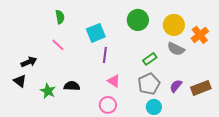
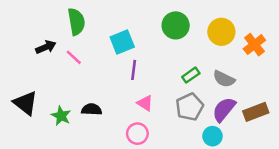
green semicircle: (60, 17) -> (76, 22), size x1.5
gray semicircle: (176, 49) -> (224, 79), moved
black arrow: (29, 62) -> (46, 47), moved
black triangle: (20, 81) -> (25, 103), size x1.5
purple semicircle: (176, 86) -> (224, 109), size x1.5
cyan circle: (154, 107) -> (212, 136), moved

